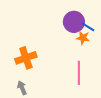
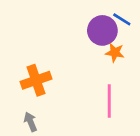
blue line: (88, 27) -> (122, 19), moved

